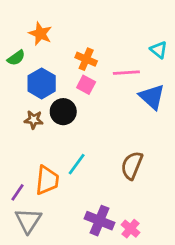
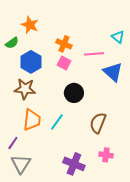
black circle: (63, 112) -> (74, 93), moved
brown star: (34, 120) -> (25, 89), size x1.5
orange trapezoid: (47, 180) -> (32, 120), moved
pink cross: (130, 229) -> (106, 155), moved, turned -32

